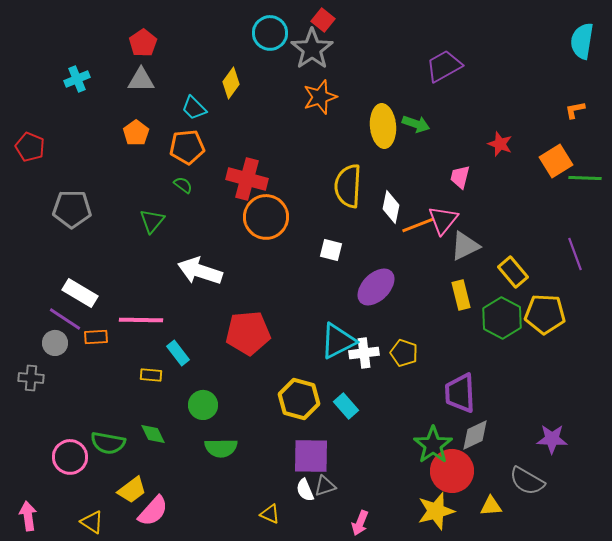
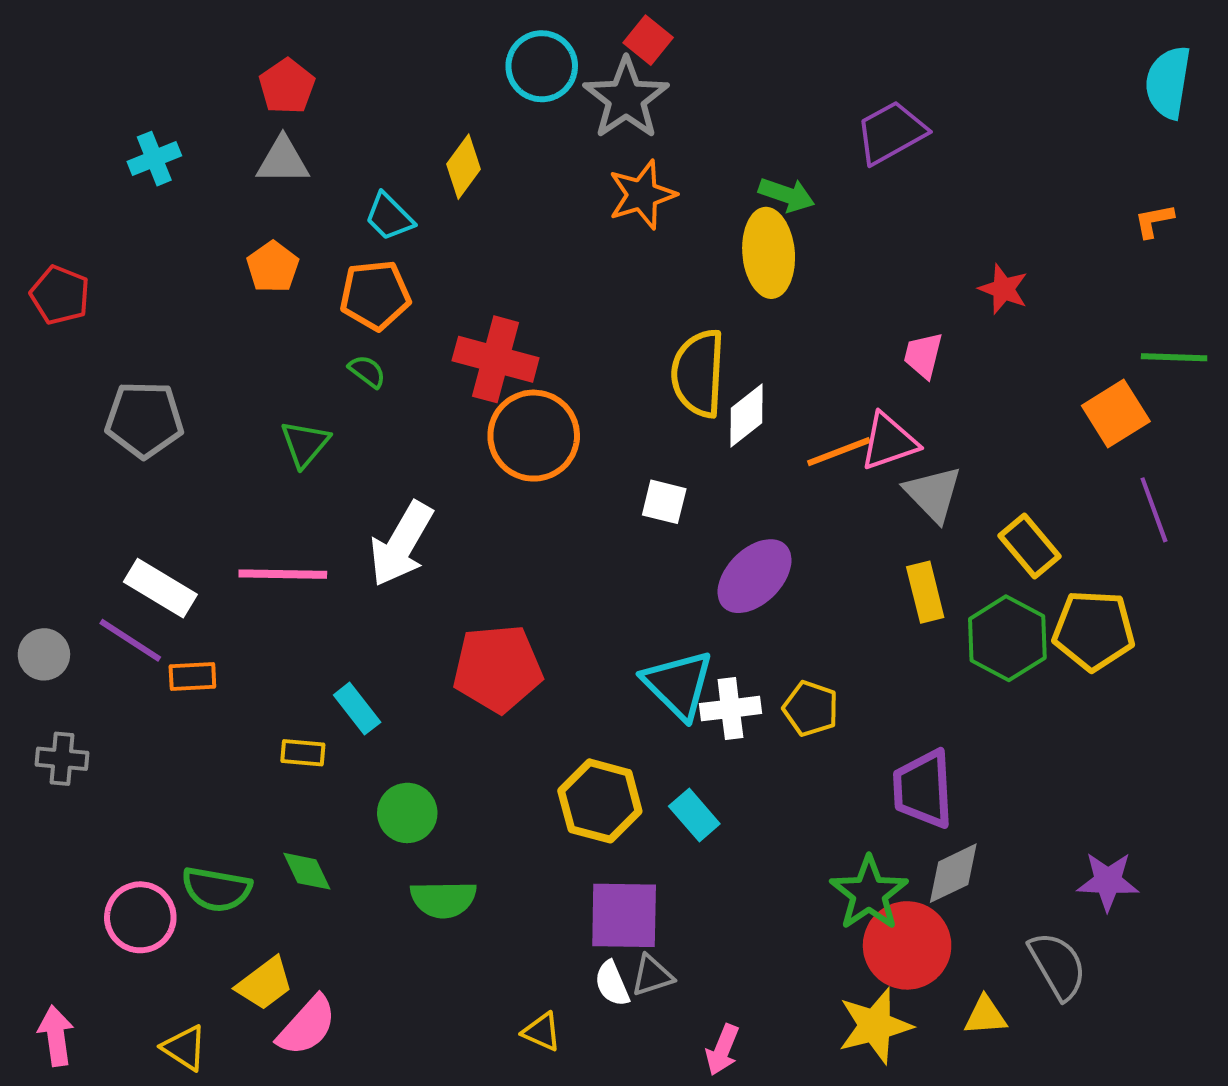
green arrow: (416, 124) -> (787, 195), moved
orange square: (556, 161) -> (1116, 414), moved
white diamond: (391, 207) -> (746, 416), moved, turned 40
pink triangle: (443, 220) -> (889, 442), turned 32
gray triangle: (465, 246) -> (933, 494), turned -48
white arrow: (200, 271) -> (401, 544), turned -78
pink line: (141, 320) -> (283, 574), moved
cyan triangle: (338, 341) -> (678, 684), turned -48
gray circle: (55, 343) -> (44, 654), moved
gray semicircle: (527, 481) -> (1058, 966), turned -150

